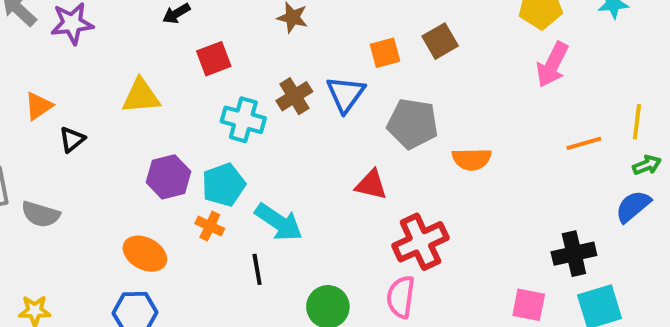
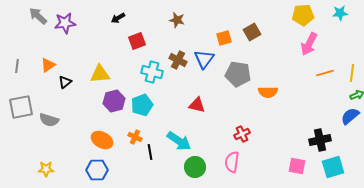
yellow triangle: (141, 96) -> (100, 74), moved
brown cross: (294, 96) -> (178, 60), turned -30
orange line: (584, 143) -> (325, 73), moved
red triangle: (371, 185) -> (197, 105), moved
cyan arrow: (279, 222) -> (179, 141), moved
orange cross: (210, 226) -> (135, 137), moved
red cross: (420, 242) -> (242, 134), size x0.6
black line: (257, 269) -> (150, 152), moved

